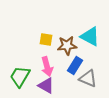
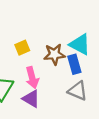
yellow square: (46, 40) -> (22, 48), moved, turned -32
blue rectangle: (75, 66) -> (74, 64), moved, turned -48

